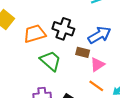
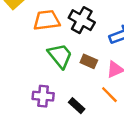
brown rectangle: (83, 52) -> (89, 61), moved

